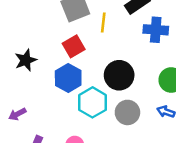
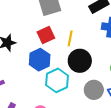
yellow line: (103, 23) -> (70, 38), moved
gray circle: (127, 112) -> (94, 90), moved

